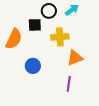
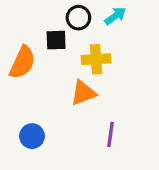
orange triangle: (75, 58) -> (83, 93), moved
blue circle: (33, 66) -> (32, 136), moved

